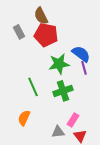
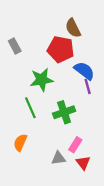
brown semicircle: (41, 16) -> (73, 28), moved
red pentagon: (46, 35) -> (61, 49), moved
green star: (59, 64) -> (42, 80), moved

